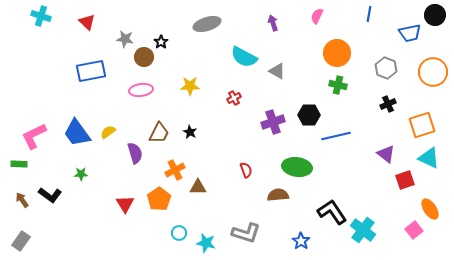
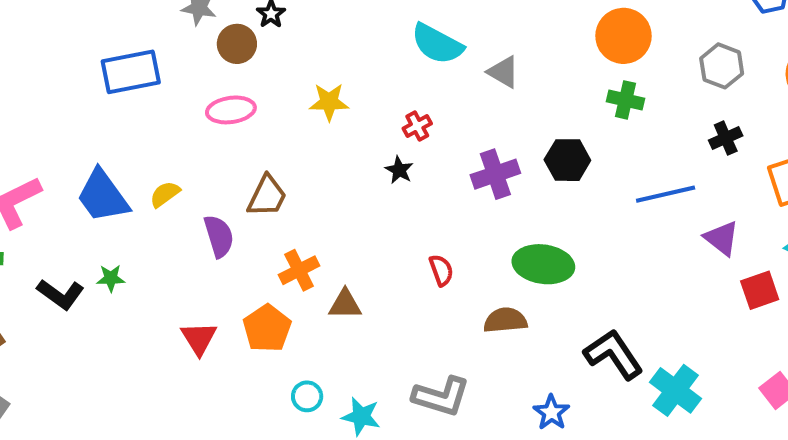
black star: (190, 132) -> (399, 170), moved
blue line: (336, 136) -> (666, 194), moved
black L-shape: (50, 195) -> (61, 294), moved

